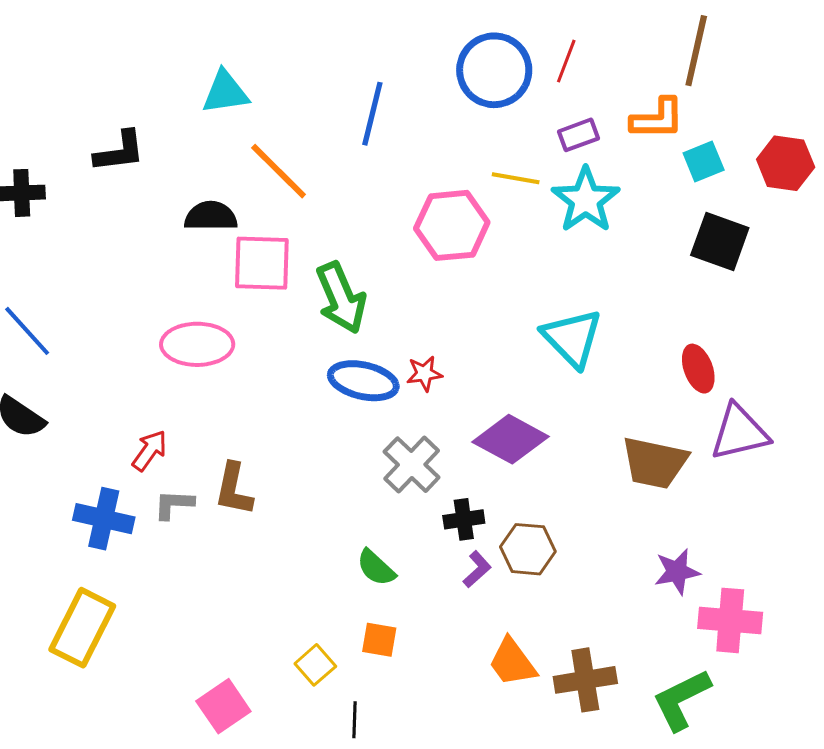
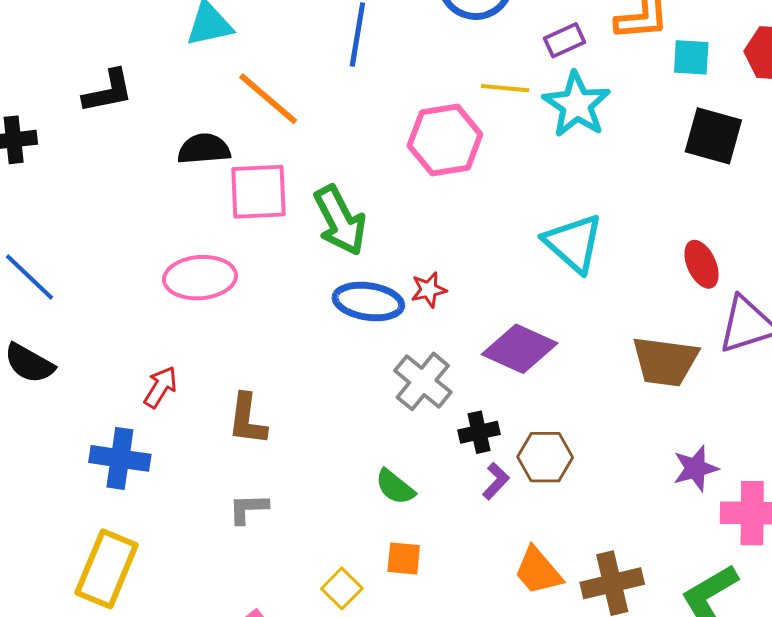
cyan square: (704, 162) -> (691, 57), turned 30
gray L-shape: (174, 504) -> (248, 509), moved

